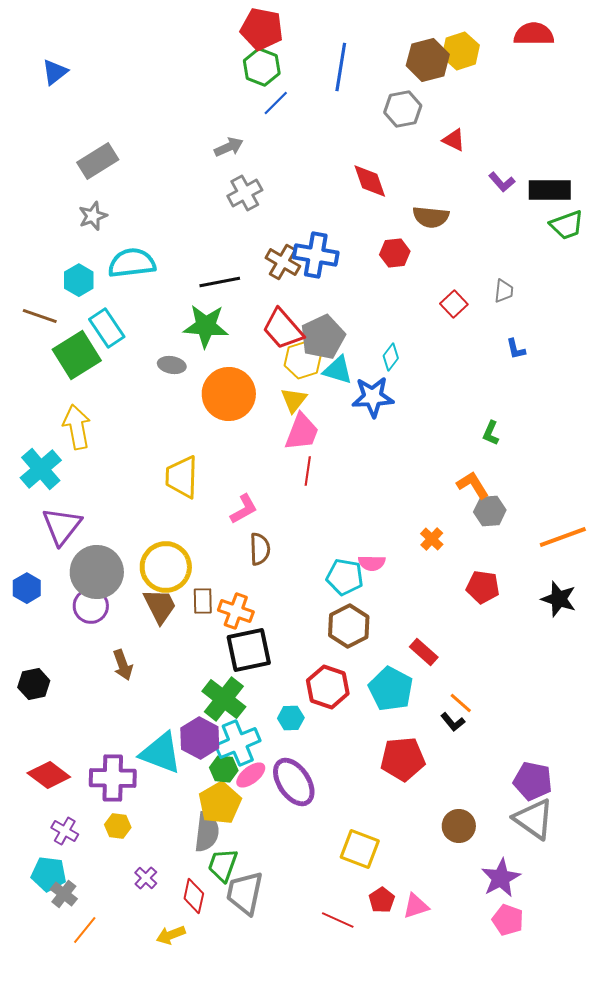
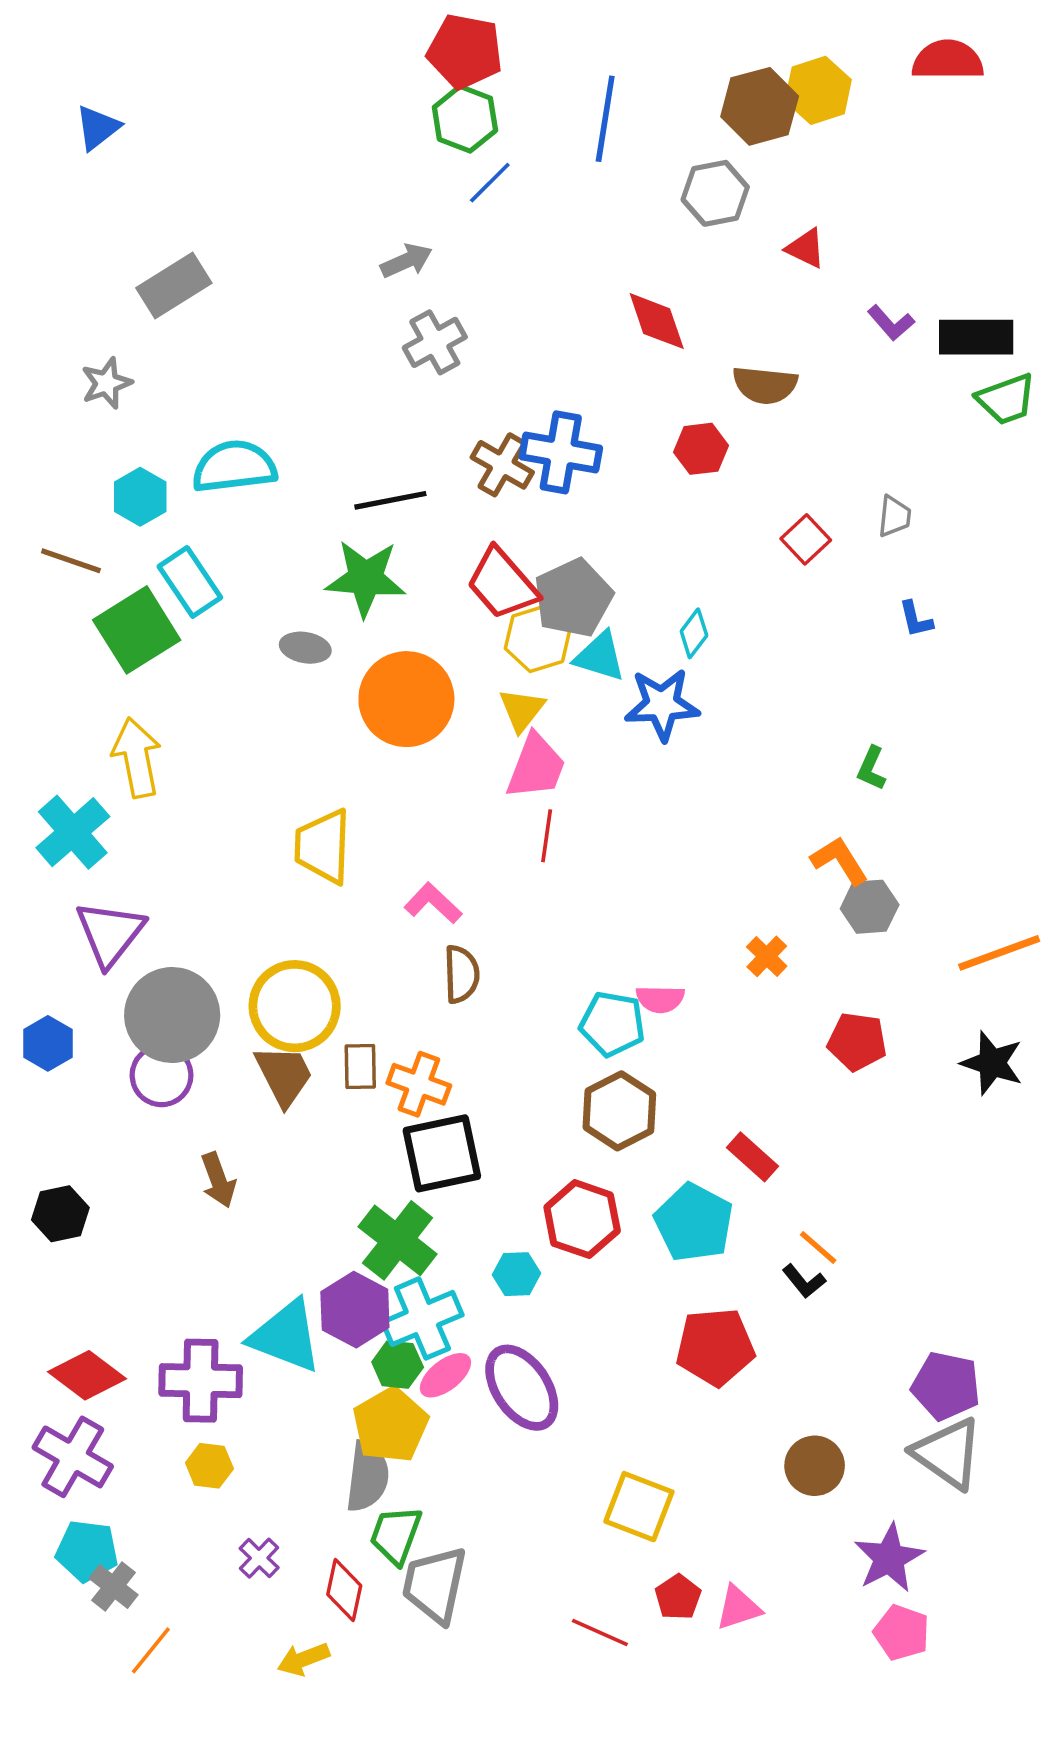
gray star: (93, 216) -> (106, 383), moved
pink L-shape: (244, 509) -> (433, 903), turned -108
purple cross: (65, 831) -> (73, 1457), moved, size x1.6

